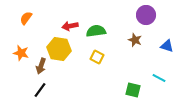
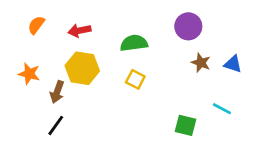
purple circle: (146, 15) -> (188, 26), moved
red arrow: (70, 26) -> (79, 31), moved
brown star: (135, 40) -> (201, 63), moved

